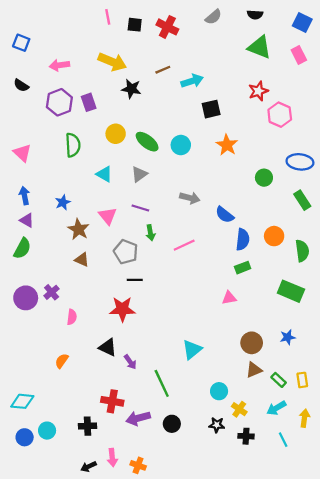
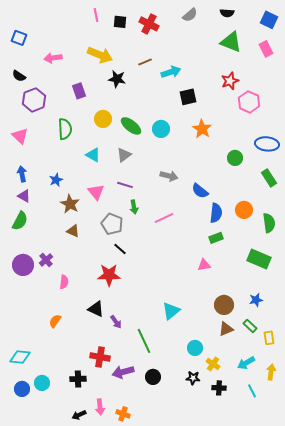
purple hexagon: (59, 102) -> (34, 100), moved
black line: (135, 280) -> (120, 249), turned 40
green rectangle: (279, 380) -> (250, 326), moved

